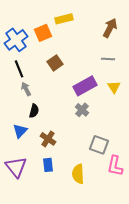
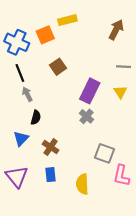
blue cross: (16, 40) -> (17, 42), turned -30
gray line: (108, 59) -> (124, 67), moved
purple rectangle: (85, 86) -> (90, 91), turned -35

